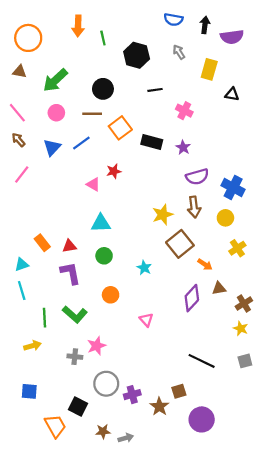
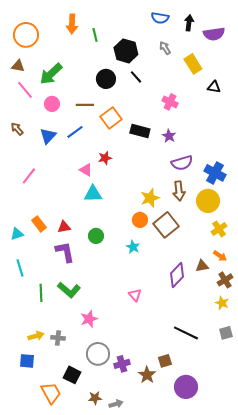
yellow rectangle: (209, 69) -> (193, 64), turned -48
black circle: (103, 89) -> (106, 79), moved
black line: (155, 90) -> (136, 77), moved, turned 56
pink line: (17, 113) -> (25, 90), moved
pink line: (22, 175) -> (29, 176), moved
yellow circle: (225, 218) -> (208, 201), size x1.5
cyan triangle: (101, 223) -> (93, 194), moved
cyan triangle: (22, 264) -> (17, 234), moved
orange arrow: (205, 264) -> (220, 256), moved
orange circle: (111, 295) -> (140, 220), moved
yellow arrow: (33, 346) -> (36, 336), moved
gray cross: (75, 357) -> (58, 338), moved

